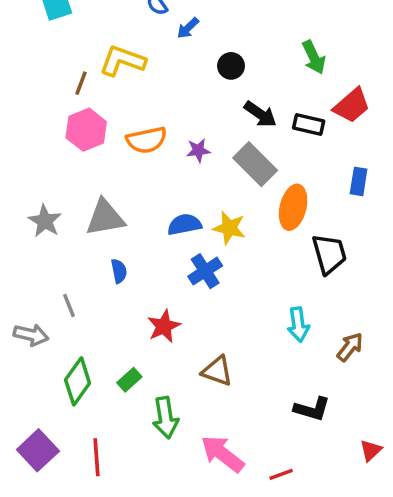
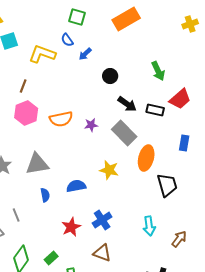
yellow L-shape: (122, 61) -> (42, 54), moved
blue semicircle: (184, 225) -> (76, 186), moved
blue cross: (205, 271) -> (102, 220), moved

